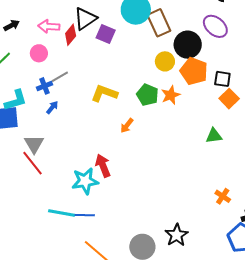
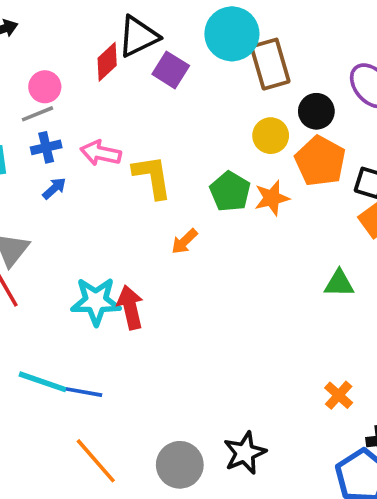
pink arrow: (49, 26) -> (101, 153), moved
black circle: (188, 45) -> (316, 111), size x0.7
gray line: (60, 77) -> (37, 114), moved
yellow L-shape: (104, 93) -> (152, 177), turned 52
cyan star: (85, 181) -> (96, 301), moved

